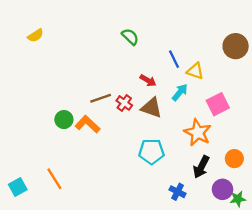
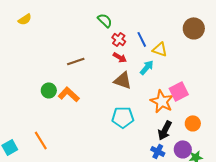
brown line: (101, 98) -> (76, 61), moved
red cross: (124, 103) -> (119, 39), moved
pink square: (218, 104) -> (179, 91), moved
blue cross: (178, 192) -> (158, 151), moved

